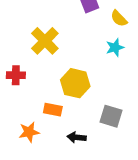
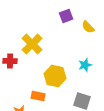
cyan star: (115, 47) -> (85, 65), moved
red cross: (16, 75) -> (10, 61), moved

